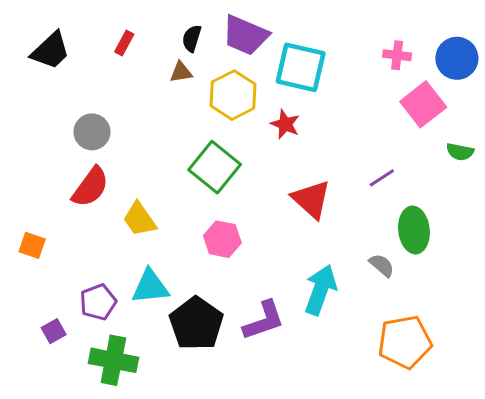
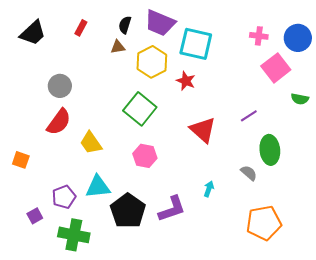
cyan arrow: (320, 290) -> (209, 189), size x0.5

